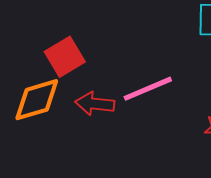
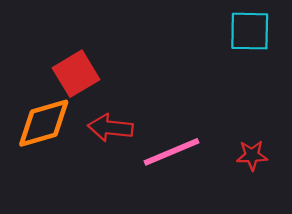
pink line: (148, 89) -> (171, 152), moved

